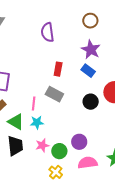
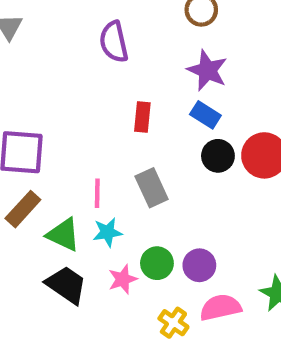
gray rectangle: (54, 94) -> (152, 188), moved, turned 42
black circle: (91, 102) -> (218, 156), moved
black trapezoid: (15, 146) -> (66, 285), turned -45
green circle: (59, 151) -> (157, 263), moved
yellow cross: (56, 172) -> (173, 323), moved

